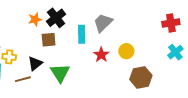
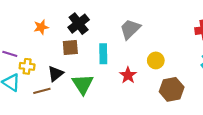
orange star: (35, 19) -> (41, 27), moved
cyan rectangle: (82, 34) -> (103, 54), moved
red star: (101, 55) -> (128, 75), moved

